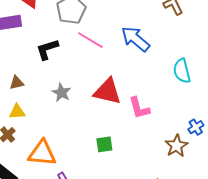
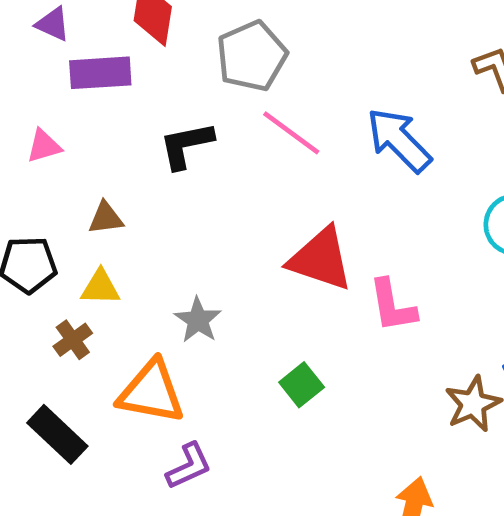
gray star: (61, 93) -> (198, 320), moved
green square: (104, 144) -> (302, 385), turned -36

